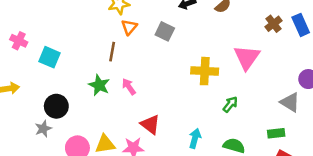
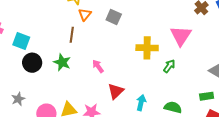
pink arrow: (129, 87) -> (98, 66), moved
green arrow: (230, 104) -> (169, 66), moved
black circle: (56, 106) -> (32, 63), moved
red triangle: (150, 125) -> (116, 91), moved, turned 42

